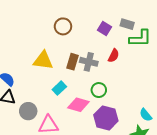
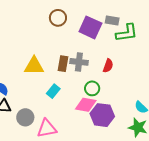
brown circle: (63, 26) -> (58, 18), moved
purple square: (104, 29) -> (90, 27), size x1.6
red semicircle: (114, 56) -> (108, 66), moved
pink diamond: (78, 105) -> (86, 105), moved

